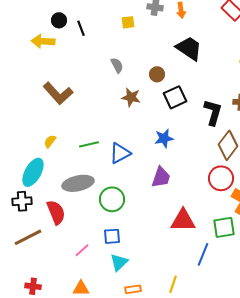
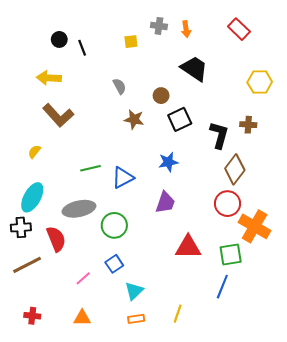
yellow arrow: (43, 41) -> (49, 78), moved
yellow semicircle: (50, 141) -> (34, 152), moved
blue square: (112, 236) -> (114, 264), turned -30
blue line: (203, 254) -> (222, 287), moved
cyan triangle: (119, 262) -> (134, 291), moved

